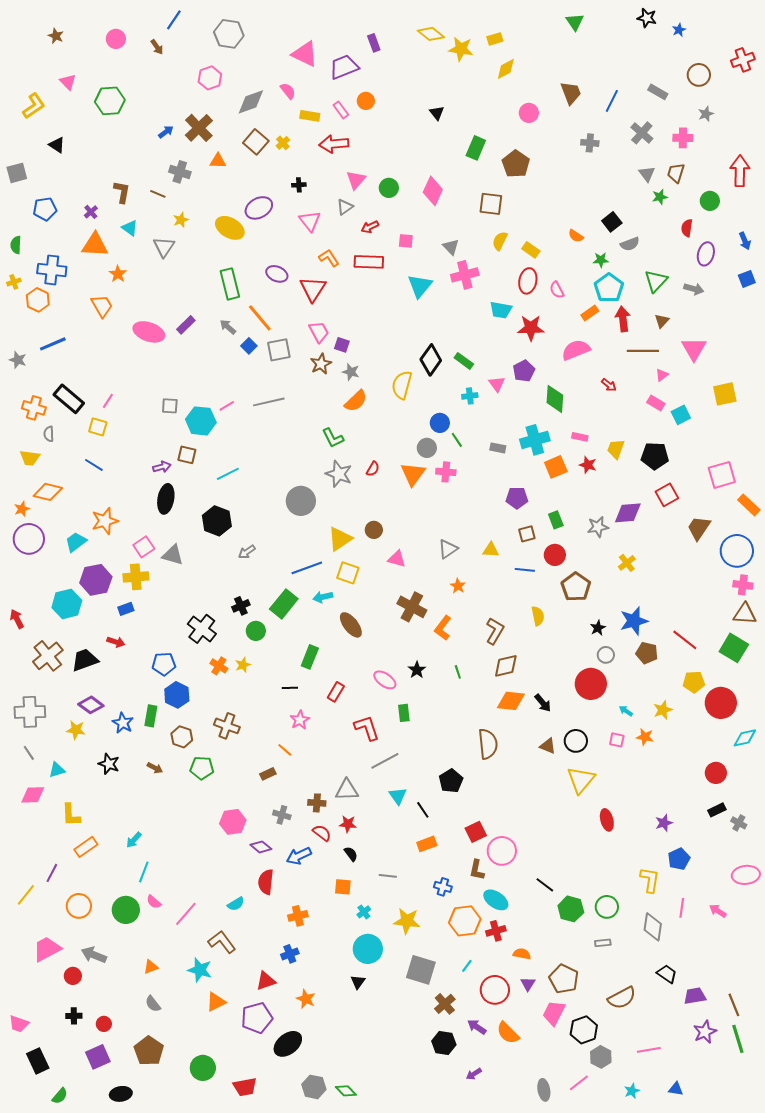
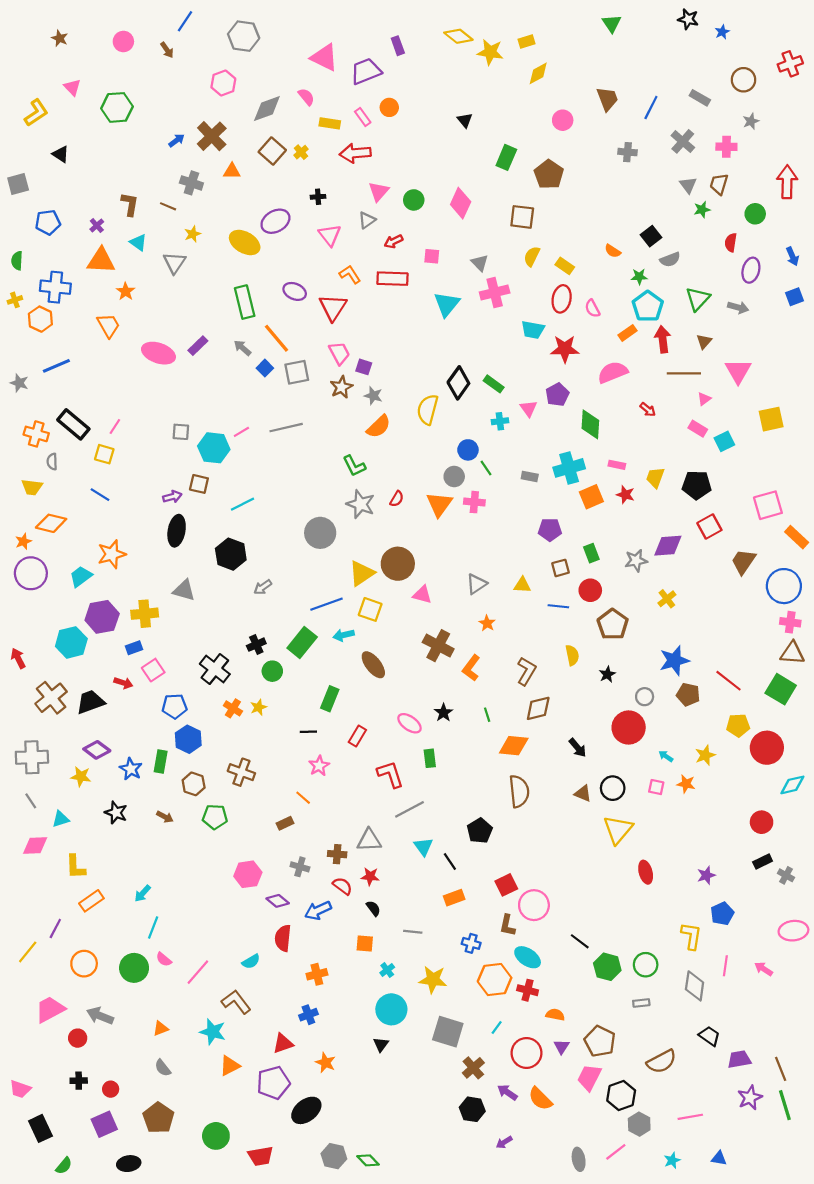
brown circle: (374, 530) -> (398, 564), size x1.8
pink square: (144, 547) -> (153, 670), moved
black star: (598, 628) -> (607, 674), moved
orange diamond: (511, 701) -> (514, 746), moved
red cross: (496, 931) -> (528, 990), turned 30

